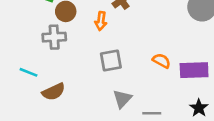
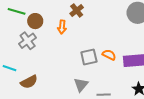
gray cross: (54, 37) -> (28, 41), turned -30
gray square: (111, 61) -> (89, 57), moved

